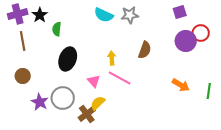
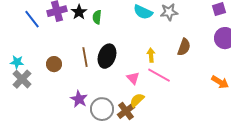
green semicircle: (57, 29) -> (97, 17), moved
brown line: (23, 41) -> (85, 57), moved
brown circle: (23, 76) -> (54, 64), moved
gray circle: (63, 98) -> (102, 109), moved

